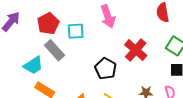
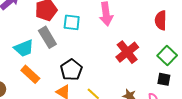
black pentagon: (106, 69) -> (71, 70), moved

